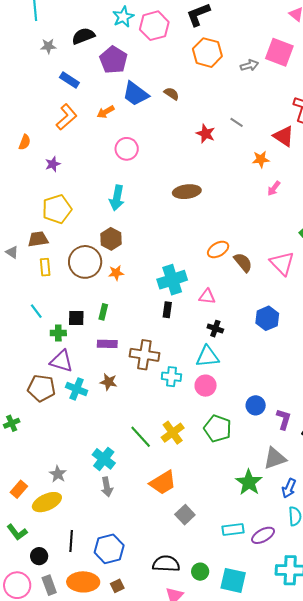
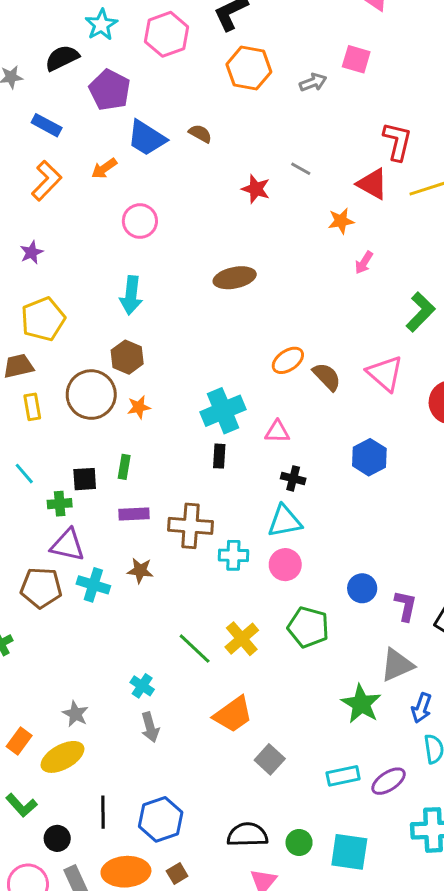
cyan star: (123, 17) -> (101, 25), moved
pink square: (279, 52) -> (356, 59), size x0.7
cyan cross: (104, 459) -> (142, 686), size x0.7

